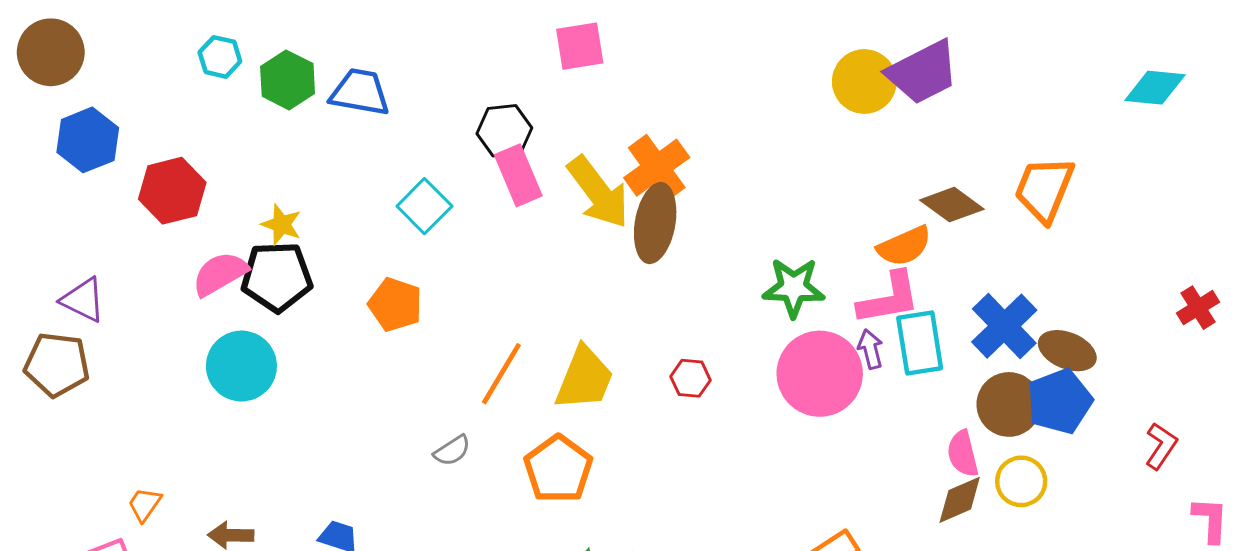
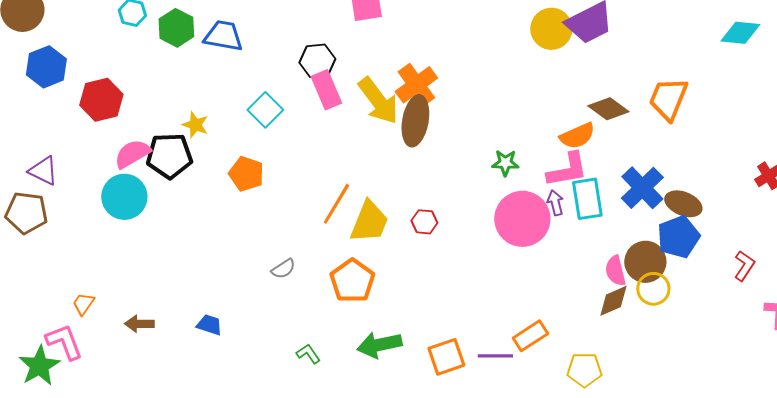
yellow star: (281, 225) -> (195, 125), moved
green star: (794, 288) -> (505, 163), size x0.7
cyan circle: (241, 366) -> (124, 197), moved
orange line: (501, 374) -> (336, 204), moved
red hexagon: (691, 378) -> (424, 222), moved
brown circle: (1009, 404) -> (645, 262), moved

